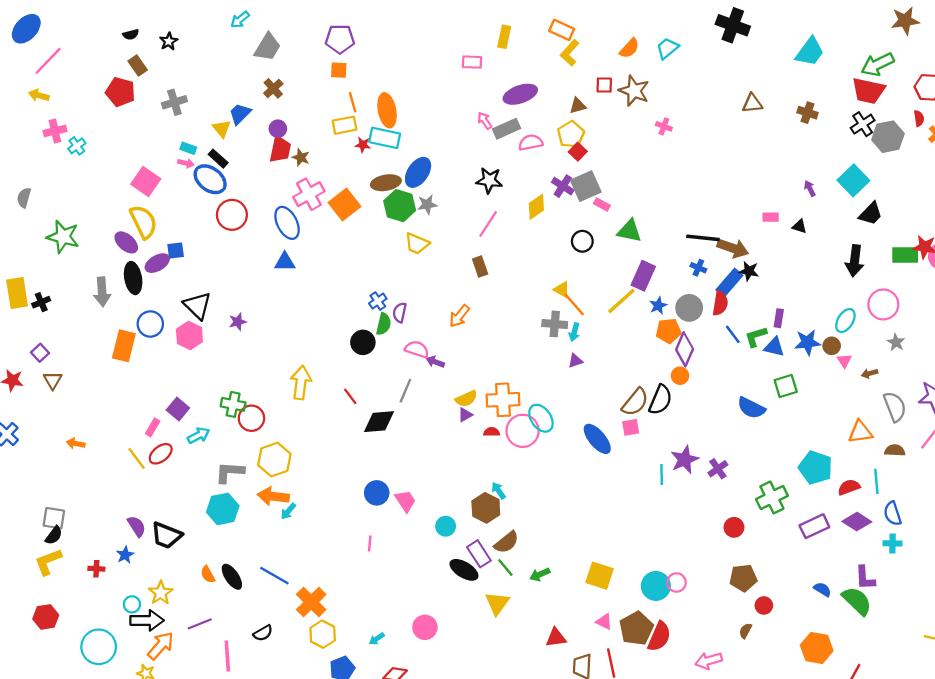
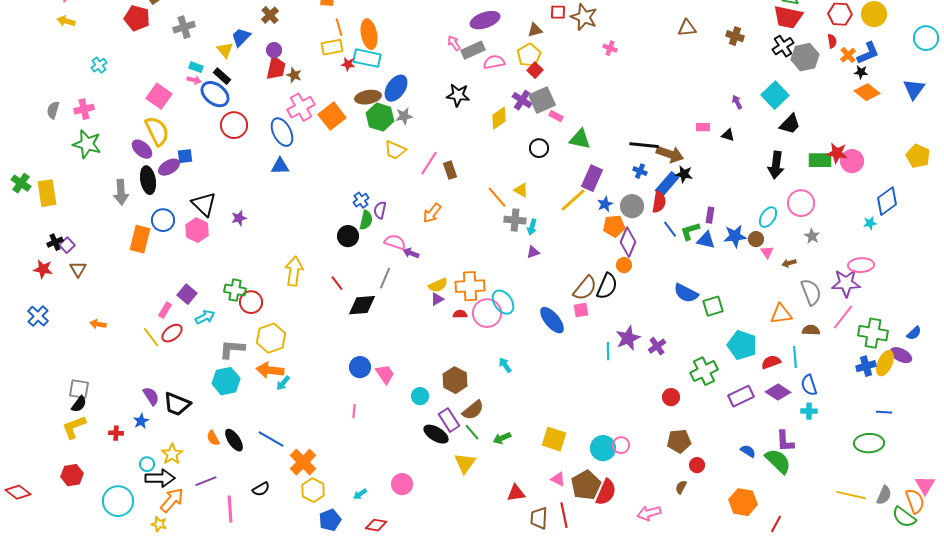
pink cross: (55, 131) -> (84, 109), moved
pink line: (488, 224) -> (429, 163), moved
black cross: (41, 302) -> (55, 242), moved
orange line: (574, 304) -> (497, 197), moved
green square: (786, 386) -> (713, 306), moved
cyan arrow: (498, 491) -> (505, 365), moved

